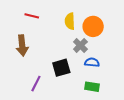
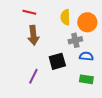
brown arrow: (22, 45) -> (33, 35), moved
gray cross: (80, 45) -> (75, 40), turned 32

